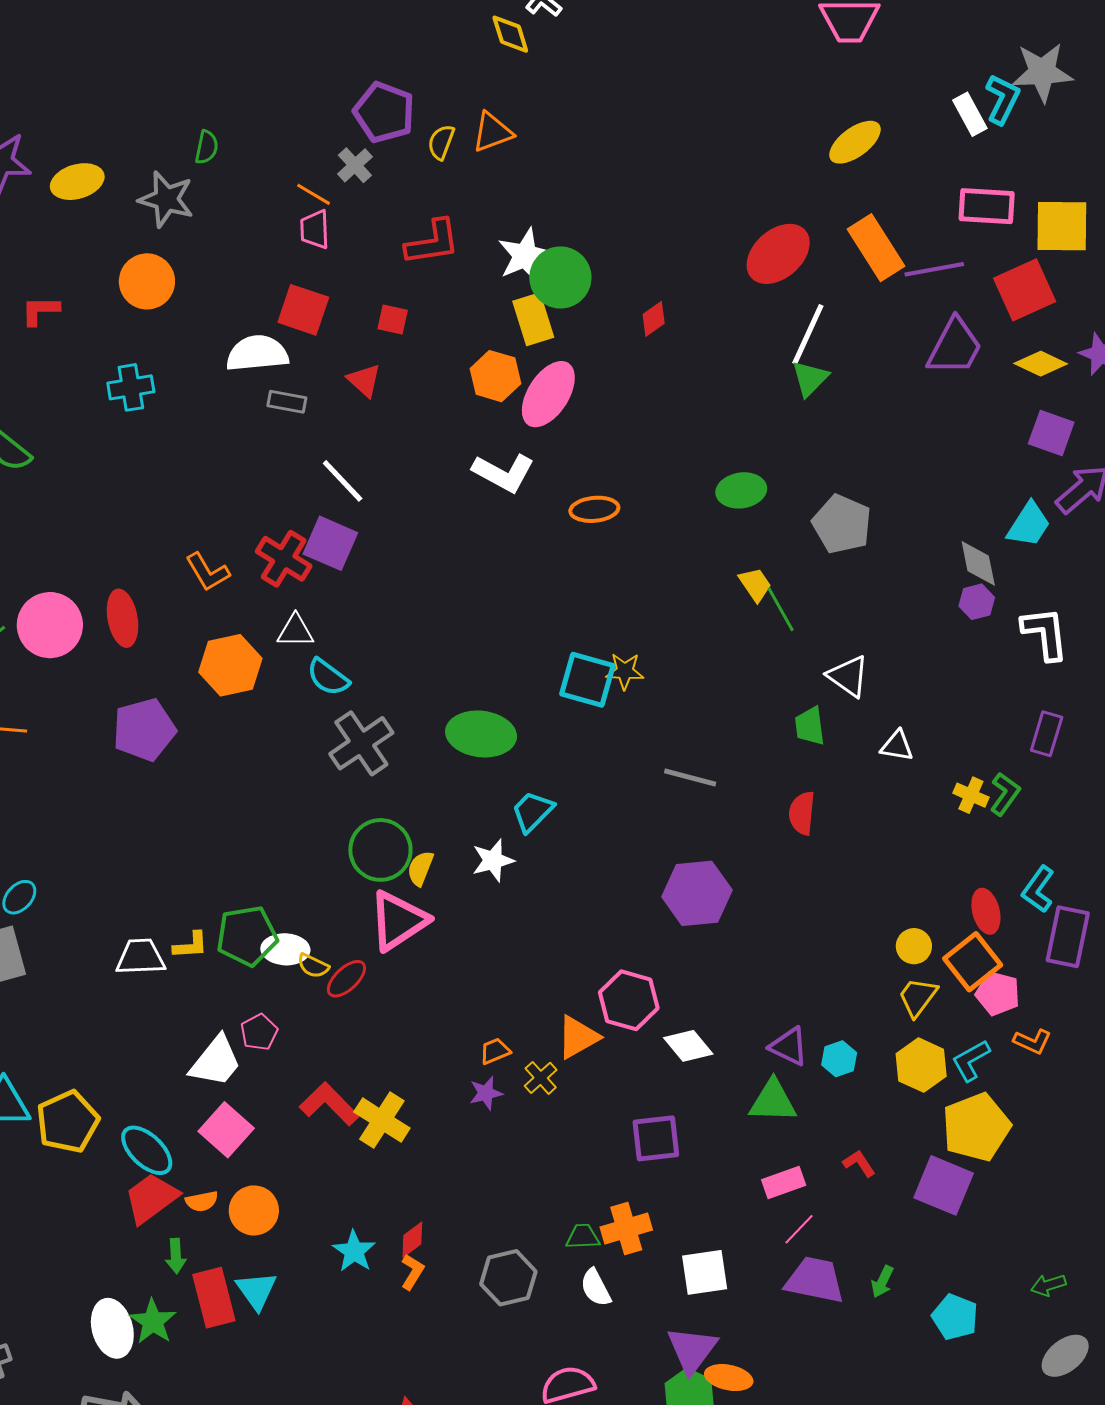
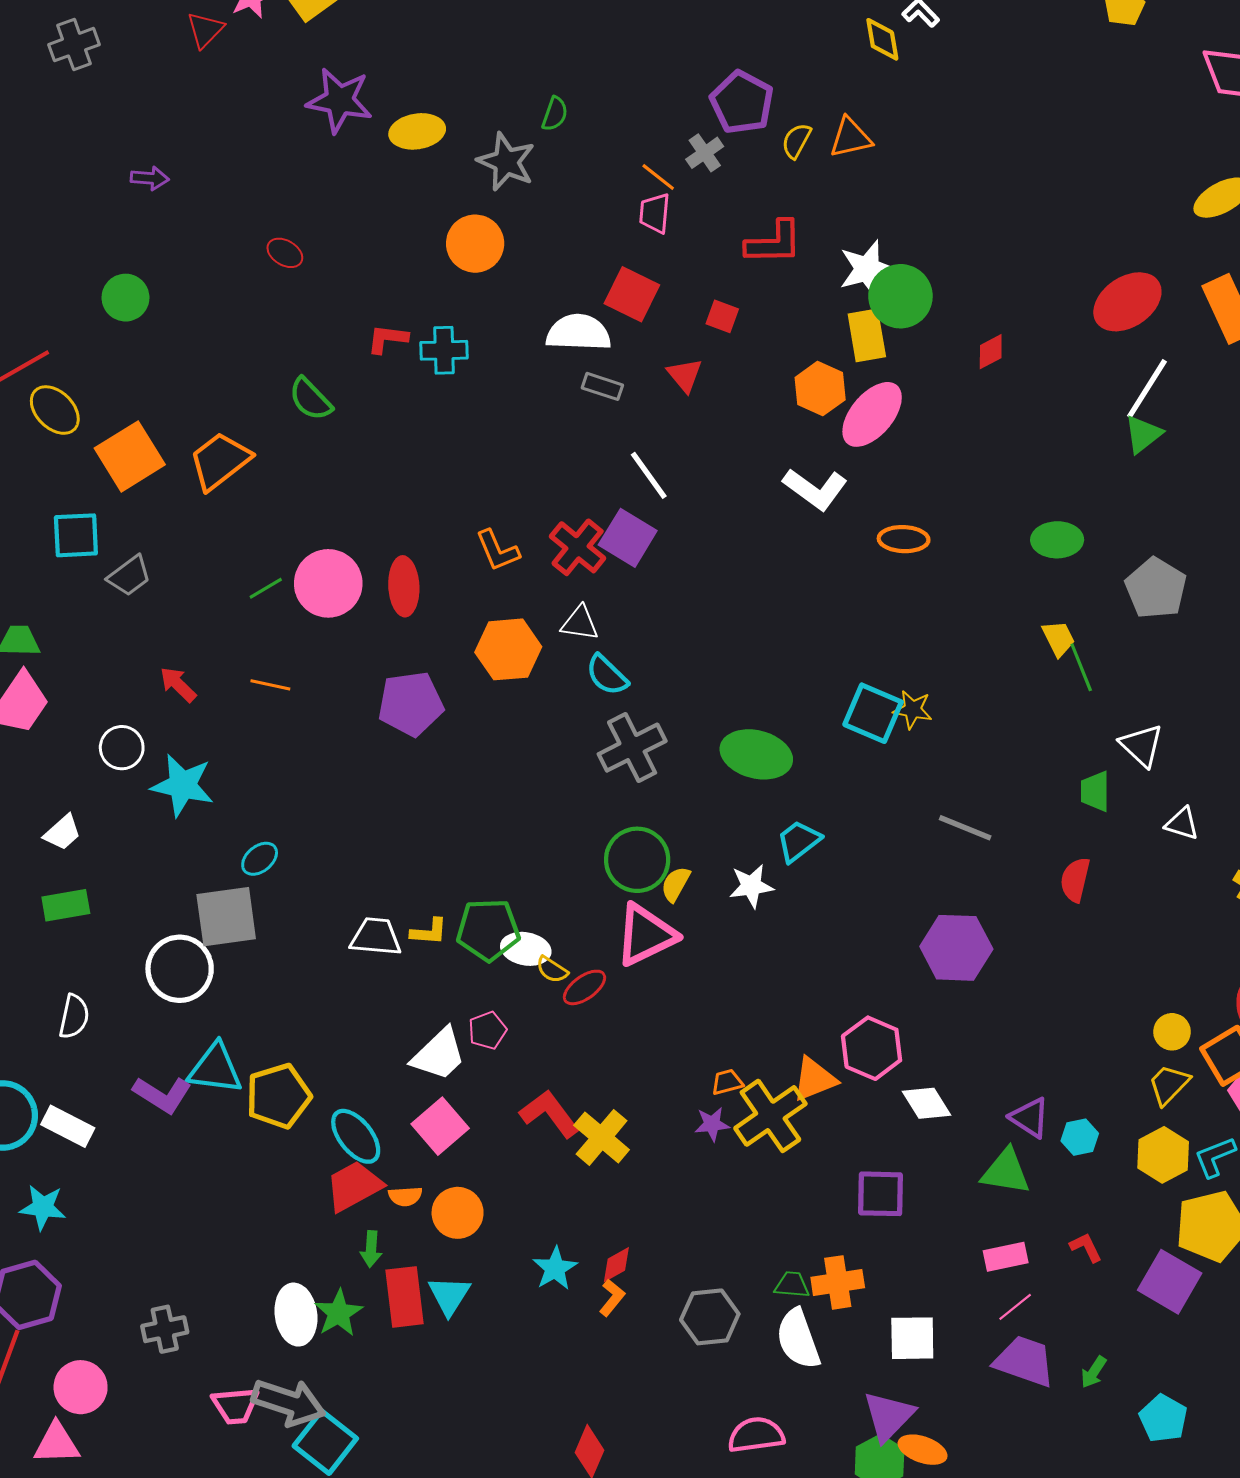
red L-shape: (40, 311) -> (387, 339), moved
yellow cross: (541, 1078) -> (770, 1116), size x2.0
white semicircle: (596, 1288) -> (798, 1339), size x1.5

